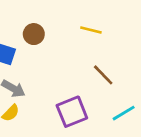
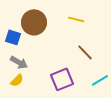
brown circle: (34, 34) -> (34, 22), size x1.6

